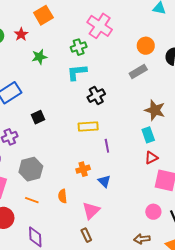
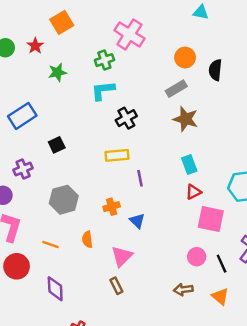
brown star: (155, 110) -> (186, 119), moved
gray hexagon: (31, 169) -> (64, 200), moved

